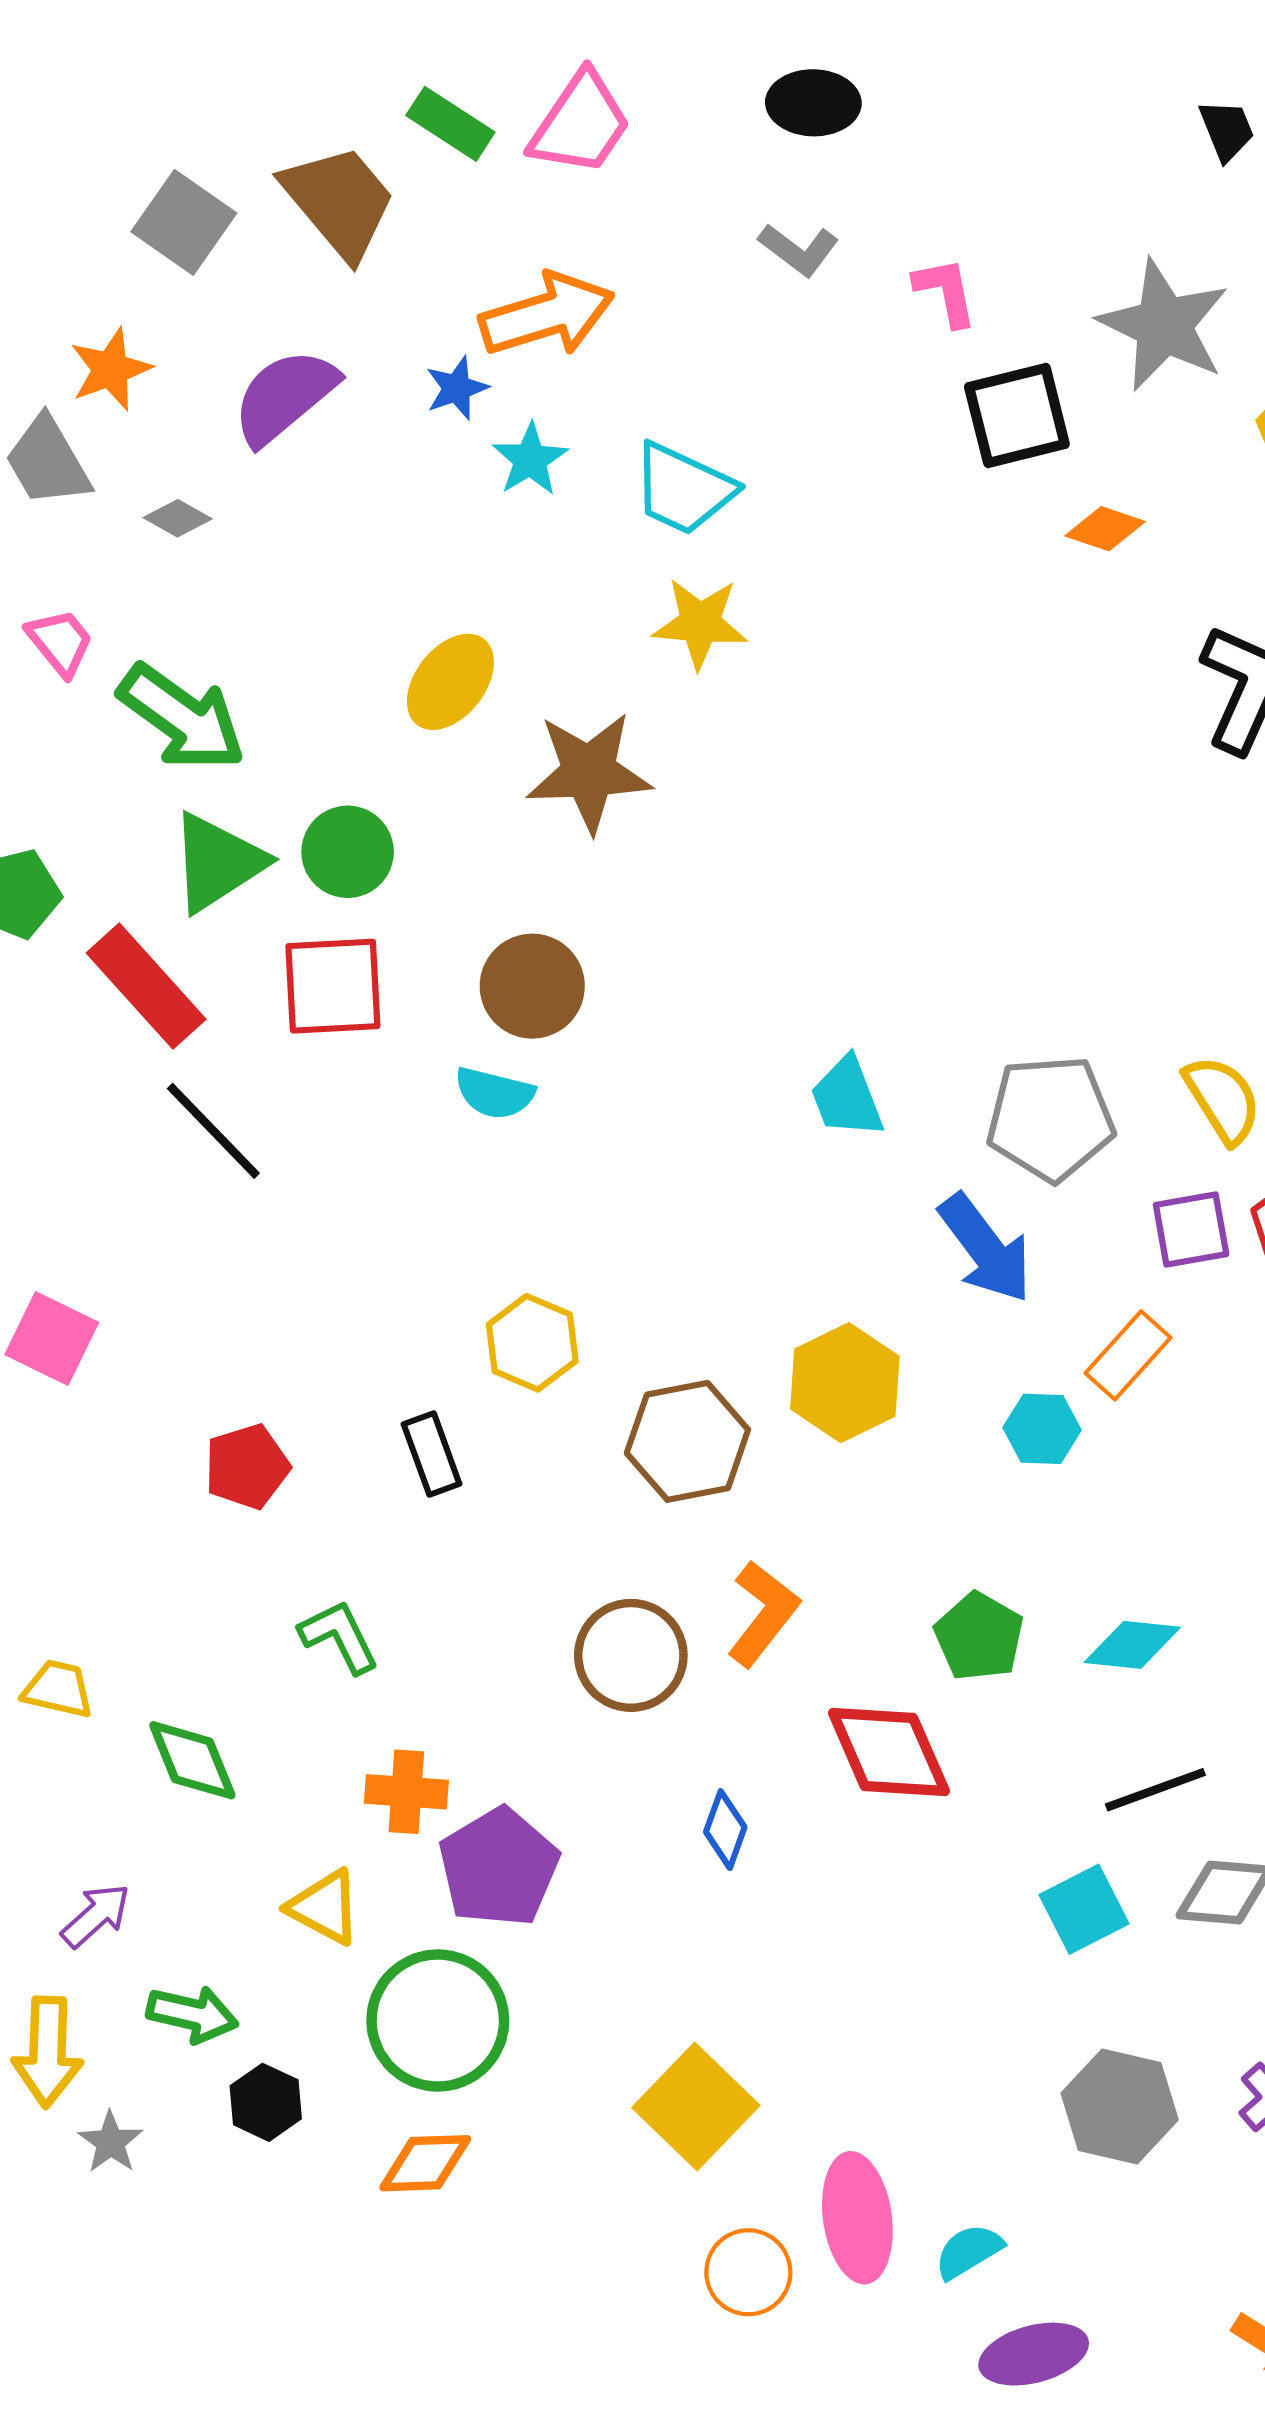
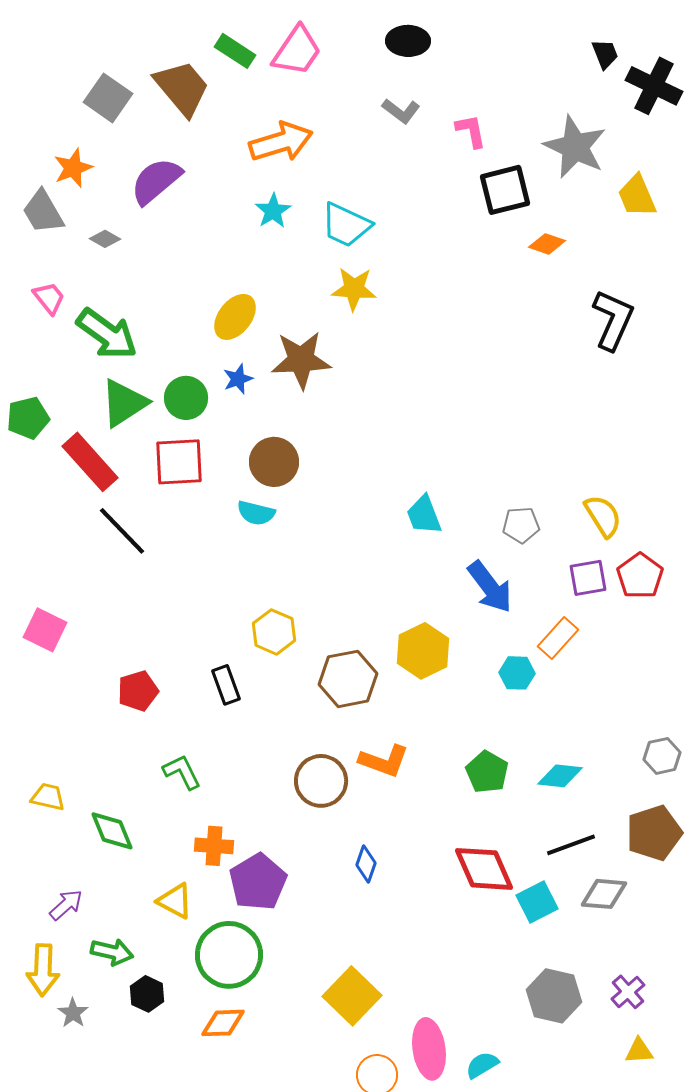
blue star: (457, 388) -> (238, 379), moved
gray pentagon: (1050, 1118) -> (521, 525), size x0.6
orange L-shape: (763, 1613) -> (384, 761), turned 72
red diamond: (889, 1752) -> (484, 869), moved

